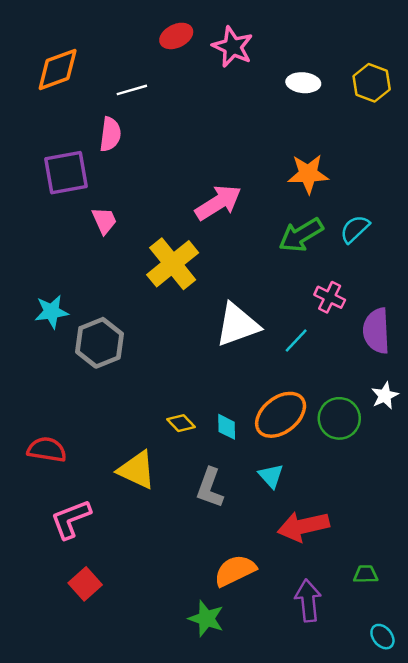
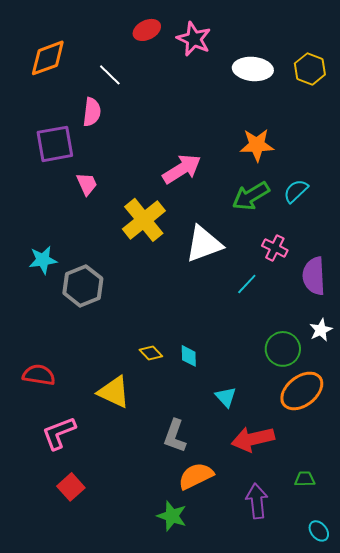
white ellipse: (303, 83) -> (253, 69), size x1.4
white line: (132, 90) -> (110, 75), turned 60
white triangle: (237, 325) -> (204, 244), moved
orange ellipse: (281, 415) -> (302, 391), moved
gray L-shape: (210, 488) -> (175, 436), moved

